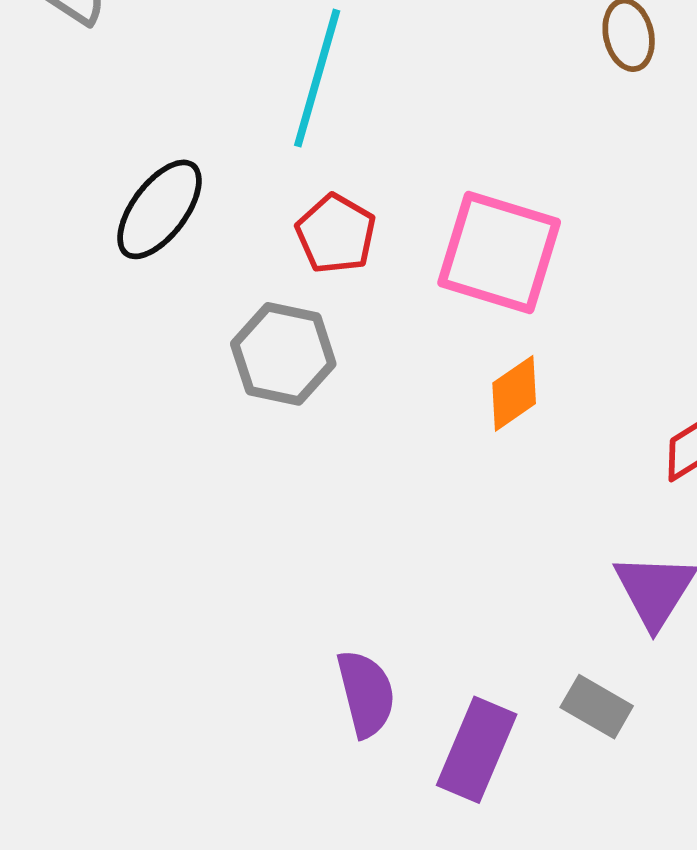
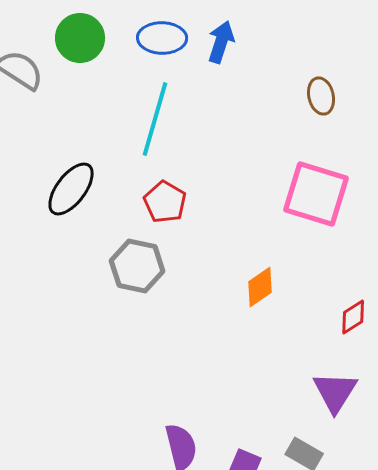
pink square: (499, 253) -> (316, 194), moved

